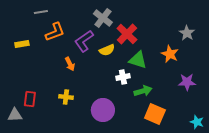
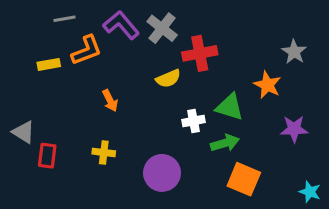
red cross: (127, 34) -> (200, 53), turned 35
purple L-shape: (84, 41) -> (121, 25), moved, turned 85
yellow rectangle: (22, 44) -> (49, 64), moved
green triangle: (138, 60) -> (230, 107), moved
gray triangle: (15, 115) -> (24, 132), moved, turned 35

